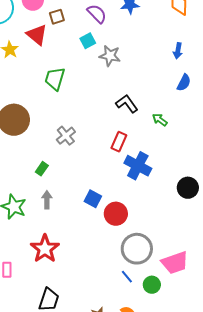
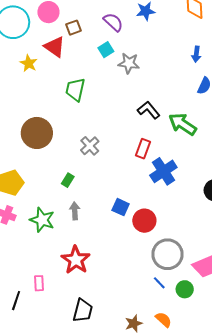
green arrow: (160, 120) -> (183, 124), size x1.8
blue cross: (138, 166) -> (163, 171), turned 32

